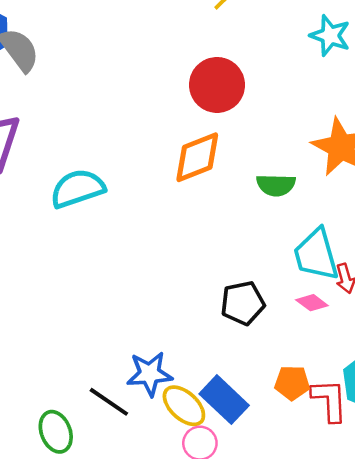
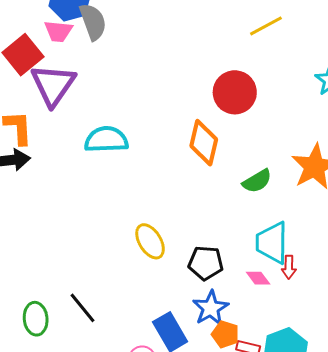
orange diamond: (197, 157) -> (204, 143), turned -72
green semicircle: (276, 185) -> (257, 181), turned -48
blue star: (150, 374) -> (211, 308), moved, turned 30
yellow ellipse: (184, 406) -> (150, 241), moved

